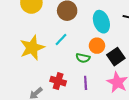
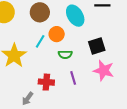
orange circle: (97, 46) -> (57, 34), moved
black square: (116, 57) -> (97, 46), turned 30

